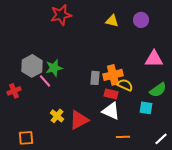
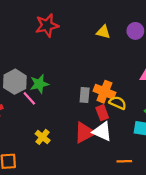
orange cross: (113, 75) -> (104, 92), turned 36
red rectangle: (111, 94) -> (102, 113), turned 56
red triangle: (79, 120) -> (85, 133), moved
orange line: (123, 137) -> (124, 161), moved

